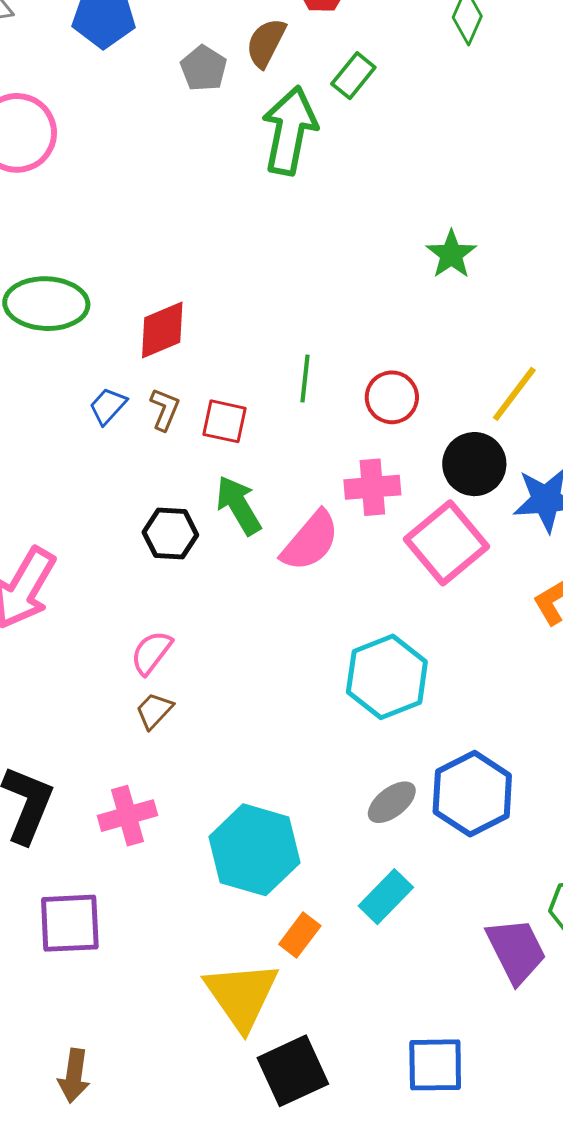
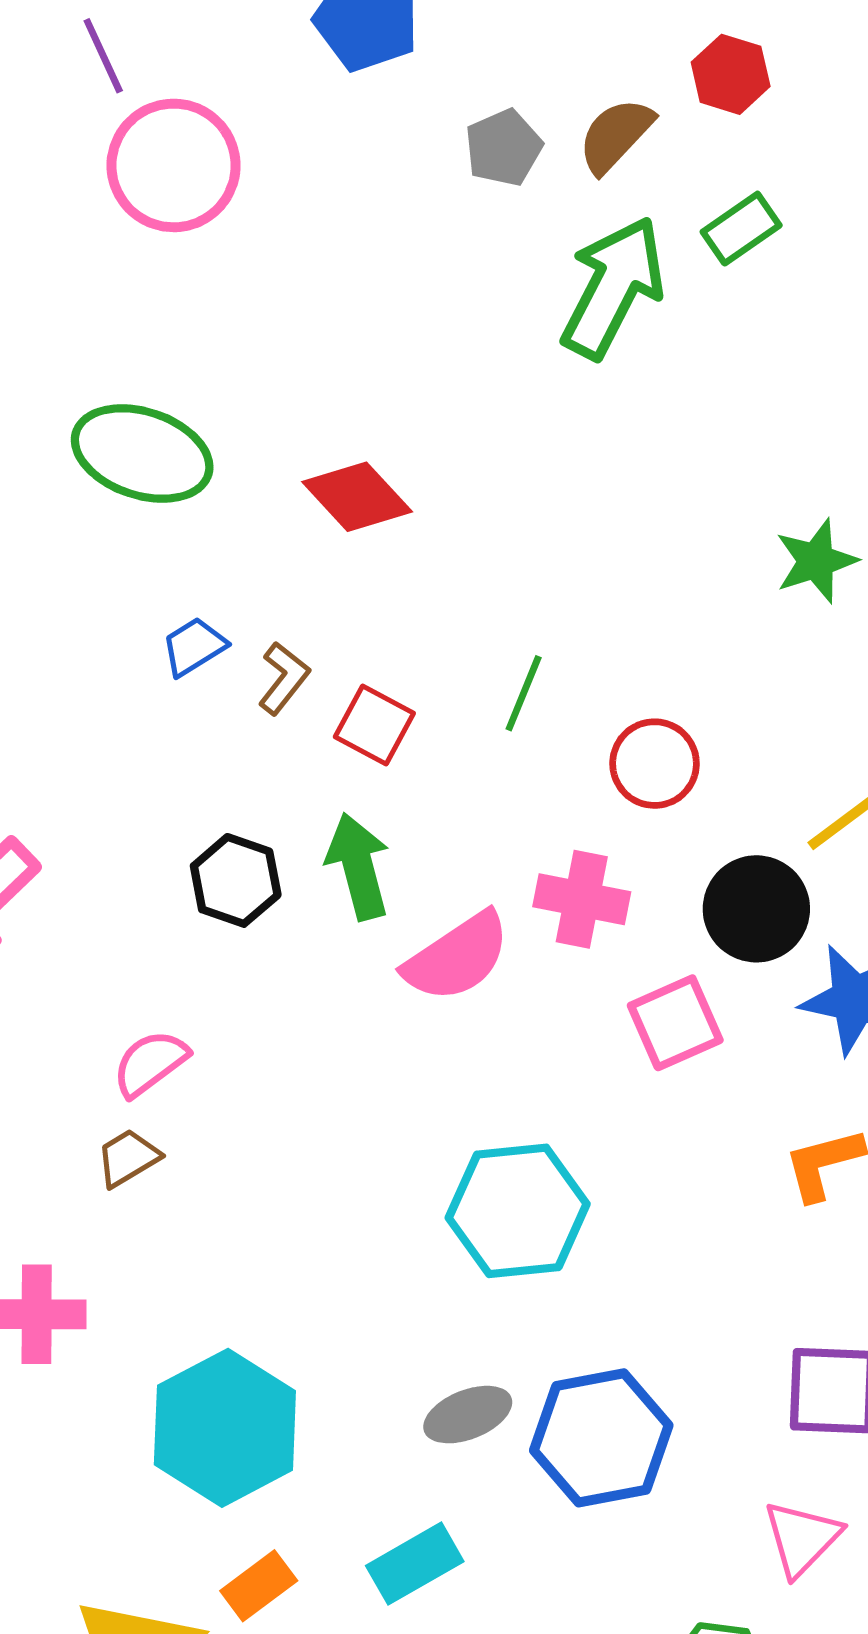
red diamond: (162, 330) -> (357, 497), moved, turned 54
pink square: (446, 543) -> (675, 1023), size x0.7

